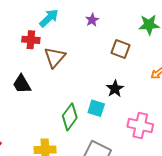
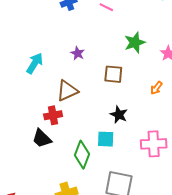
red cross: (31, 40) -> (53, 115), moved
brown triangle: (55, 57) -> (67, 91), moved, turned 40
black trapezoid: (22, 84) -> (42, 138), moved

